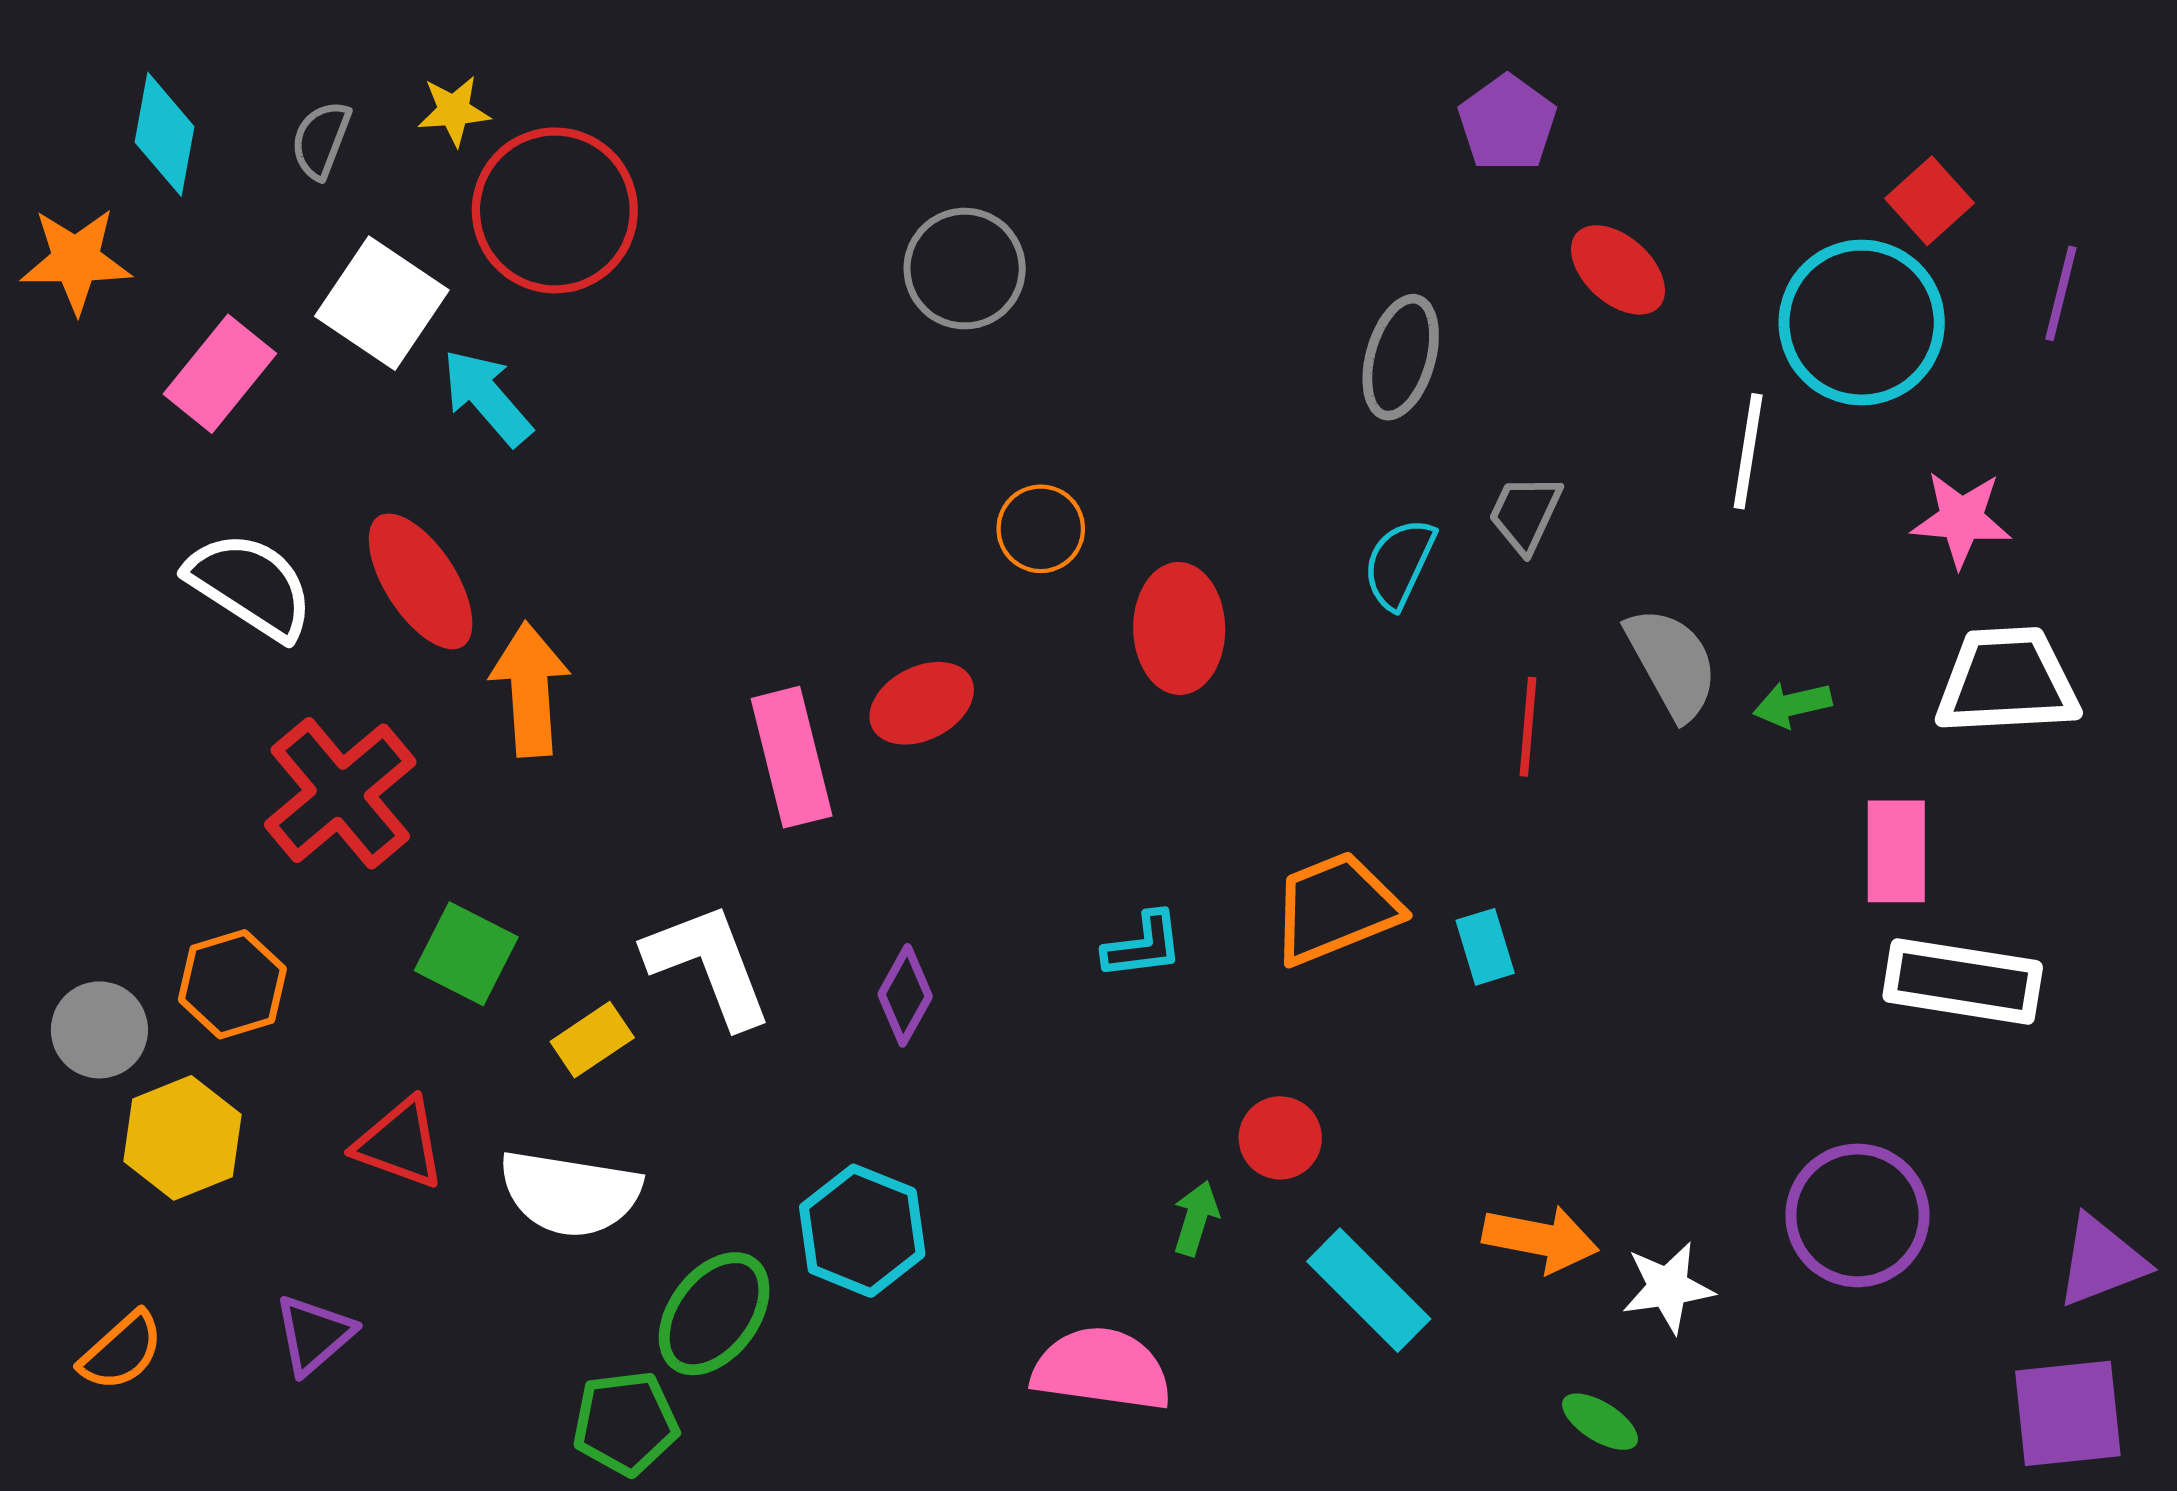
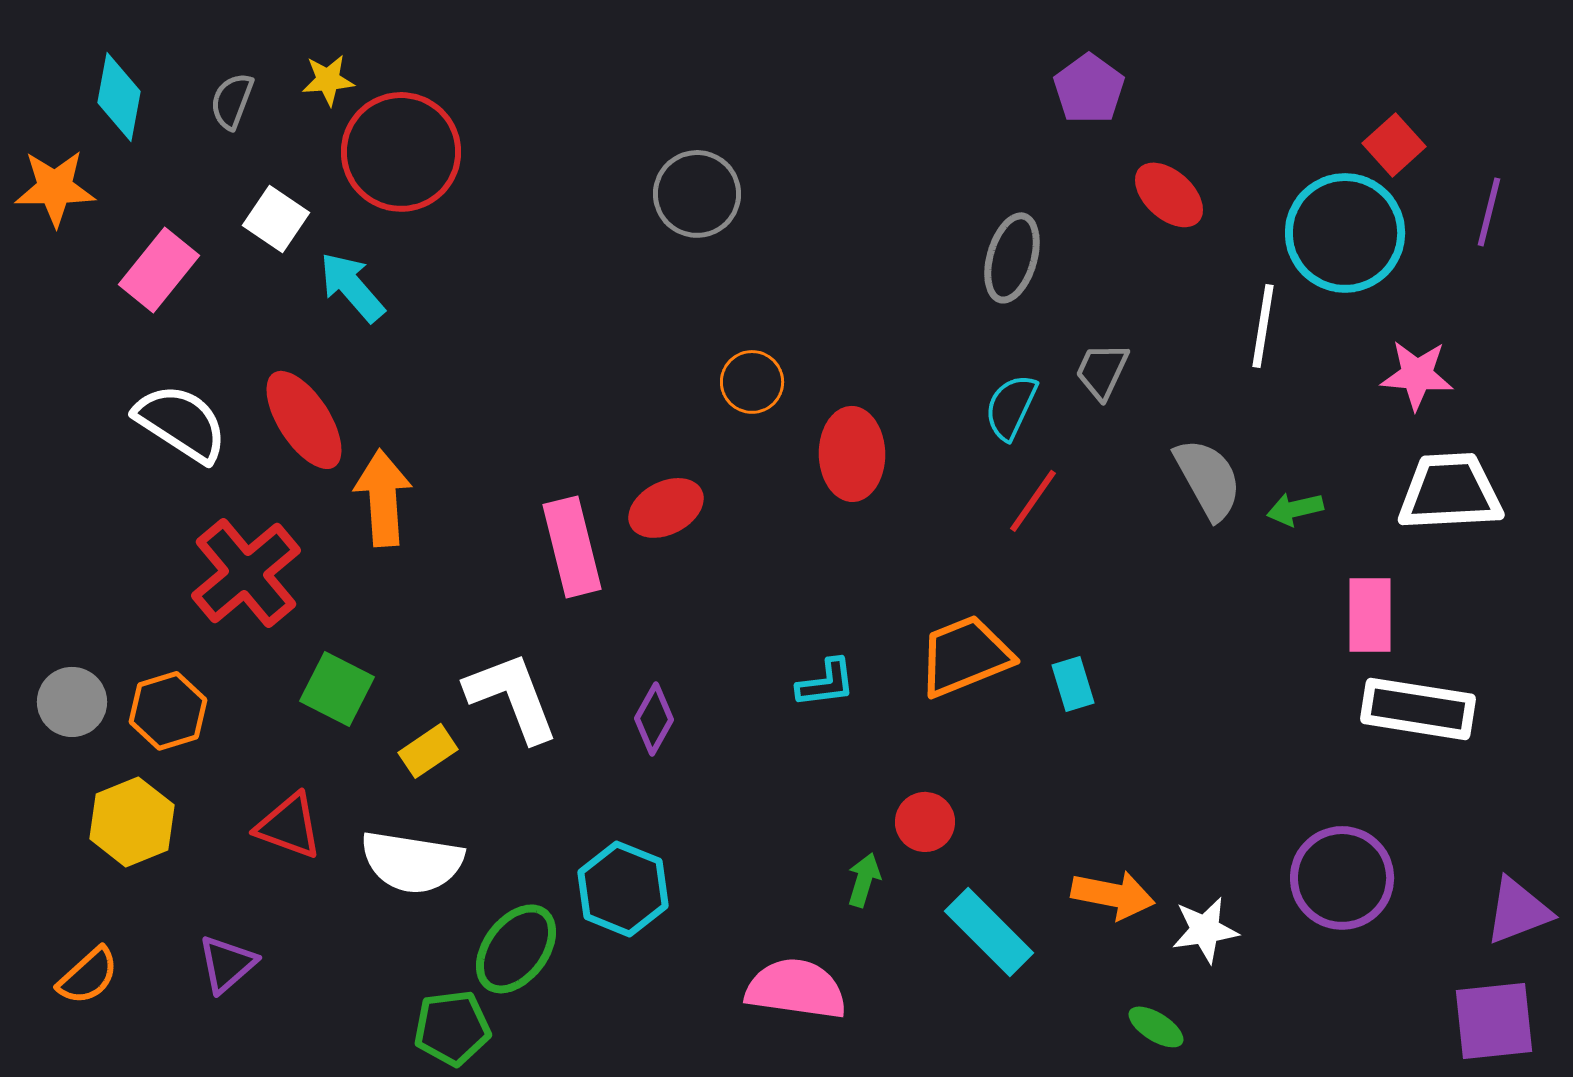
white square: (382, 303) -> (276, 219), size x0.7
red line: (1528, 727) -> (1033, 501), moved, turned 30
gray circle: (99, 1030) -> (72, 702), moved

